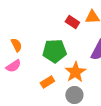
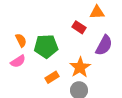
red rectangle: (72, 22) -> (79, 27), moved
green pentagon: (54, 51) -> (46, 46), moved

